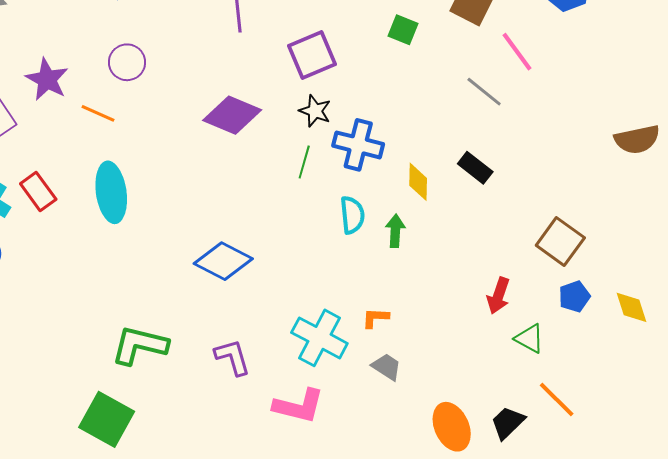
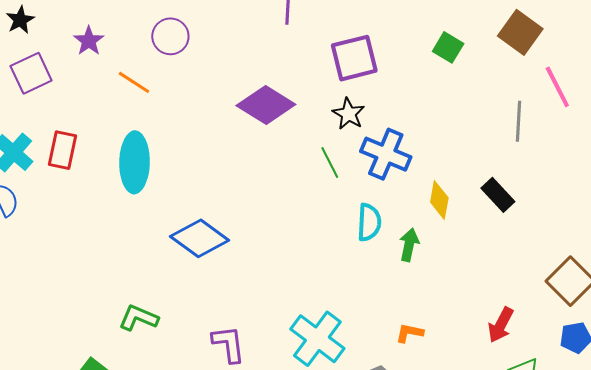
purple star: (47, 79) -> (89, 41), size x0.7
gray line: (484, 92) -> (518, 121), turned 45
green line: (304, 162) -> (330, 163), turned -52
red rectangle: (38, 191) -> (63, 150), turned 39
blue diamond: (223, 261) -> (200, 238), moved
orange L-shape: (375, 318) -> (409, 333), moved
green L-shape: (139, 345) -> (139, 318), size x0.7

